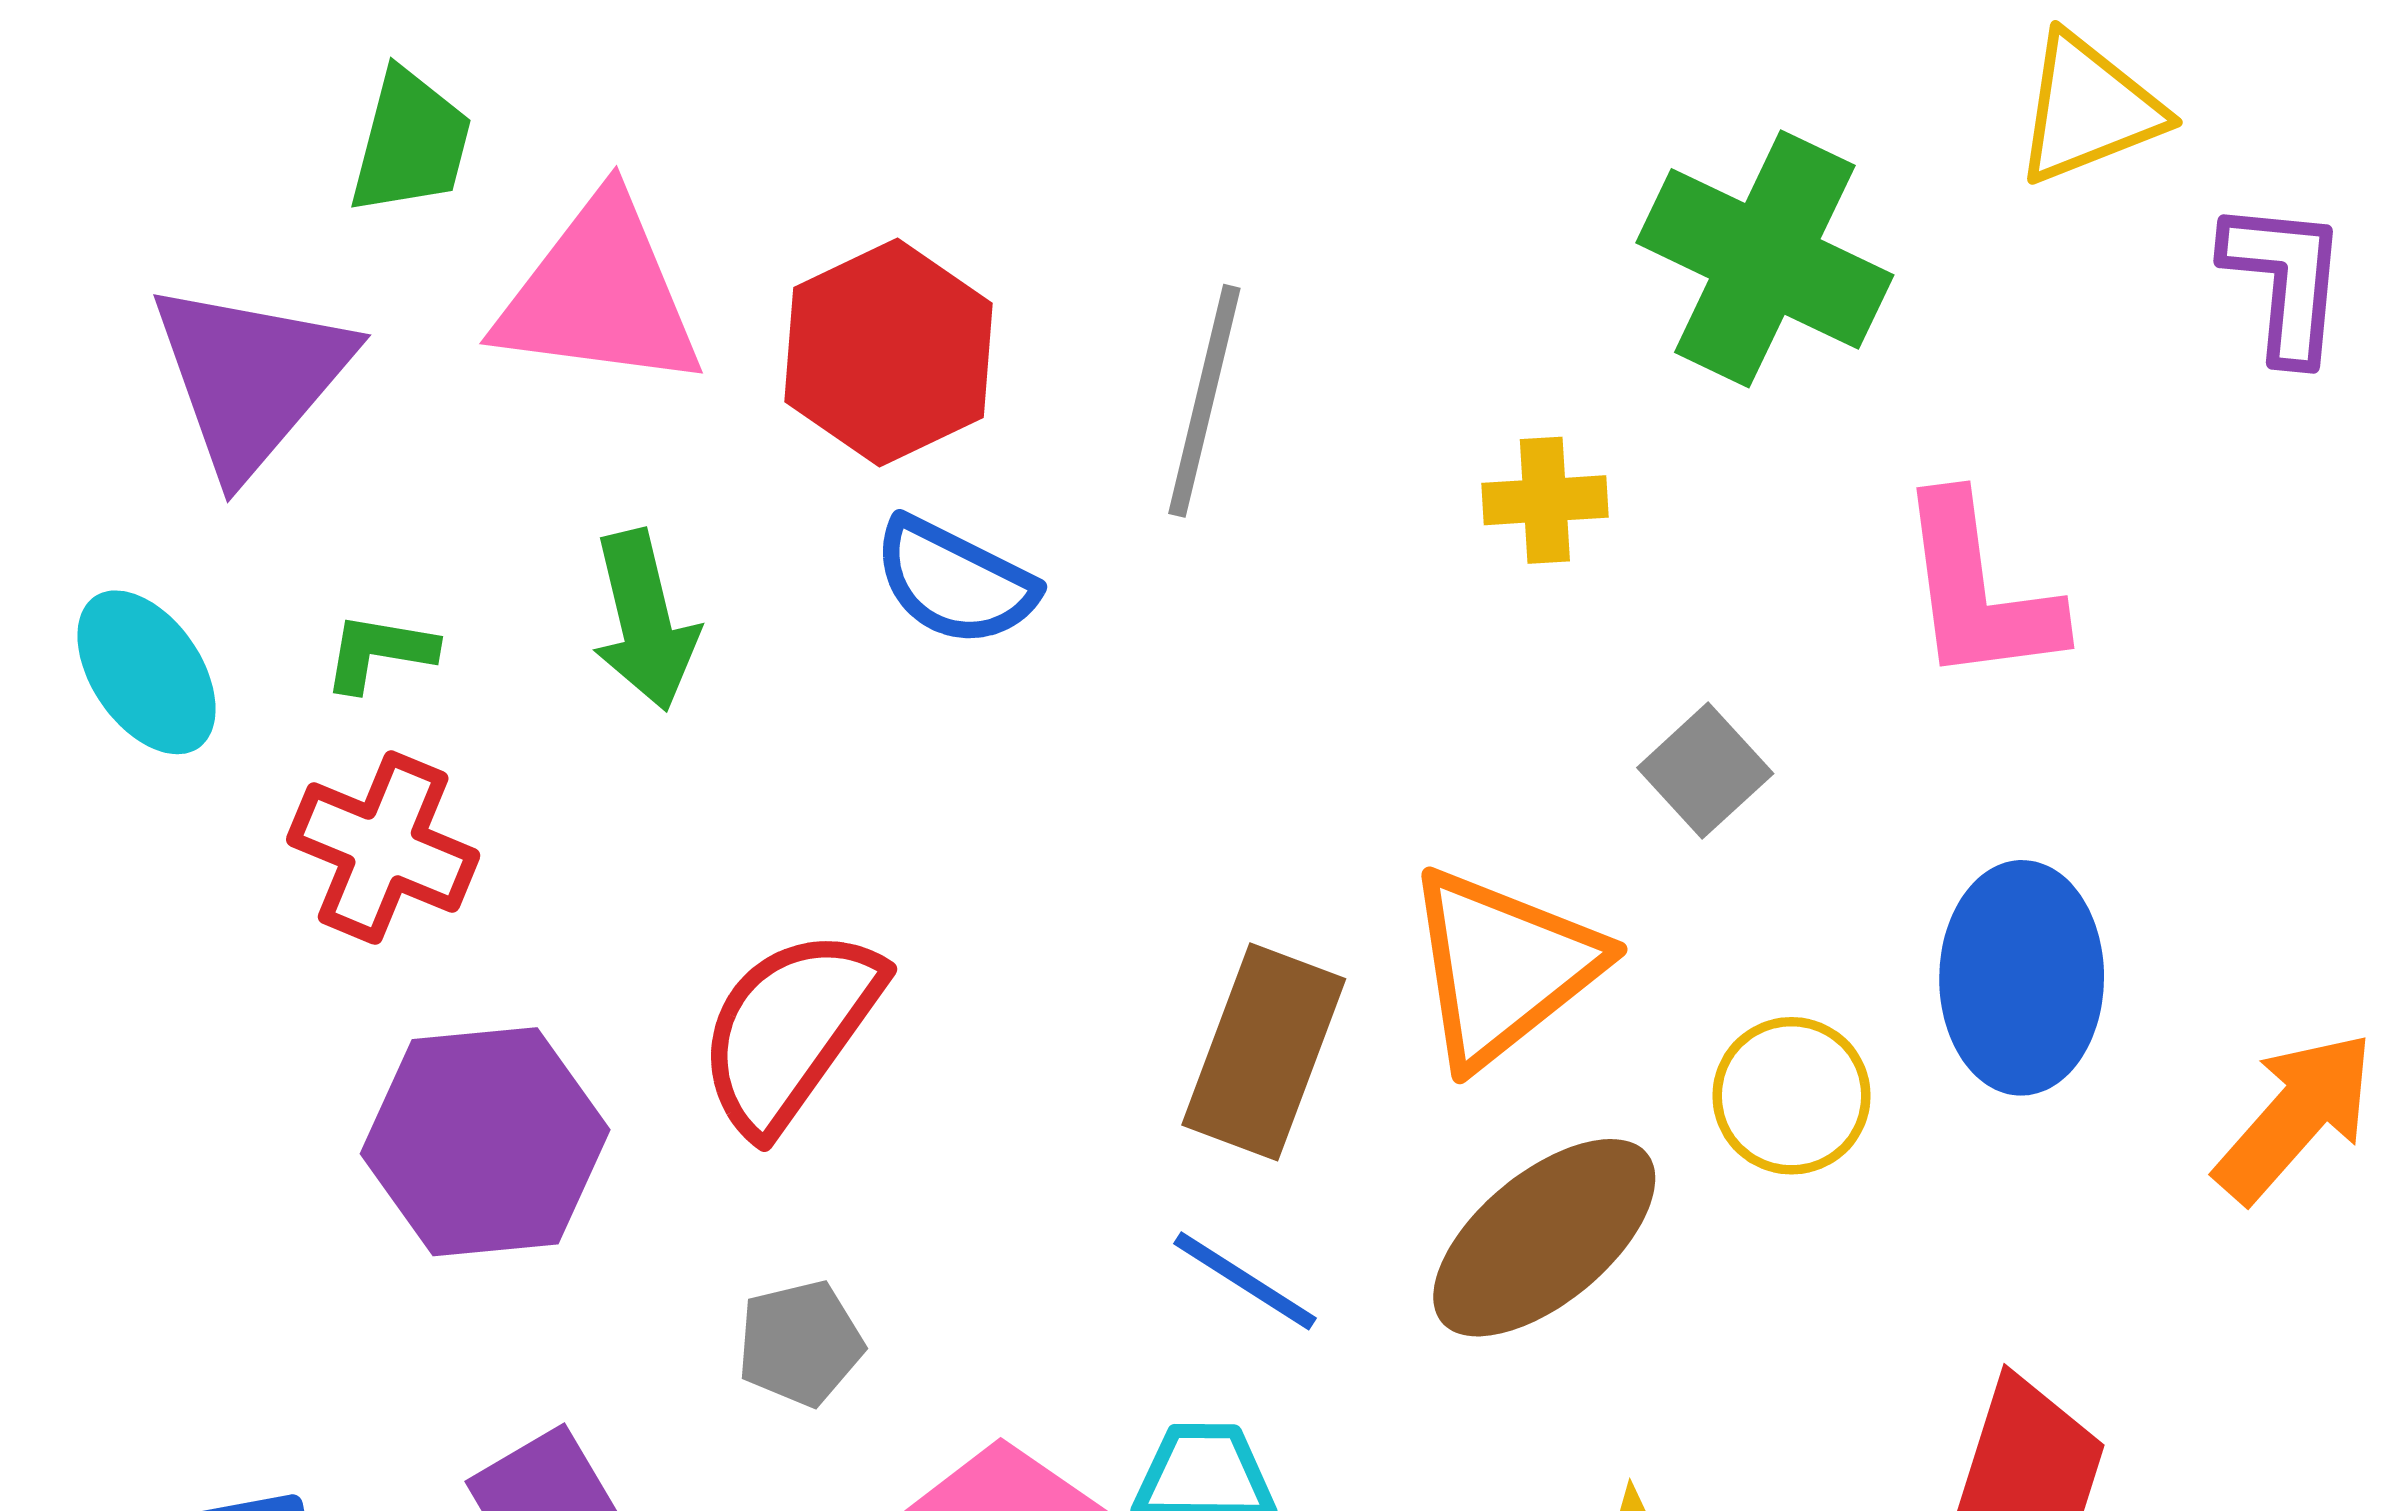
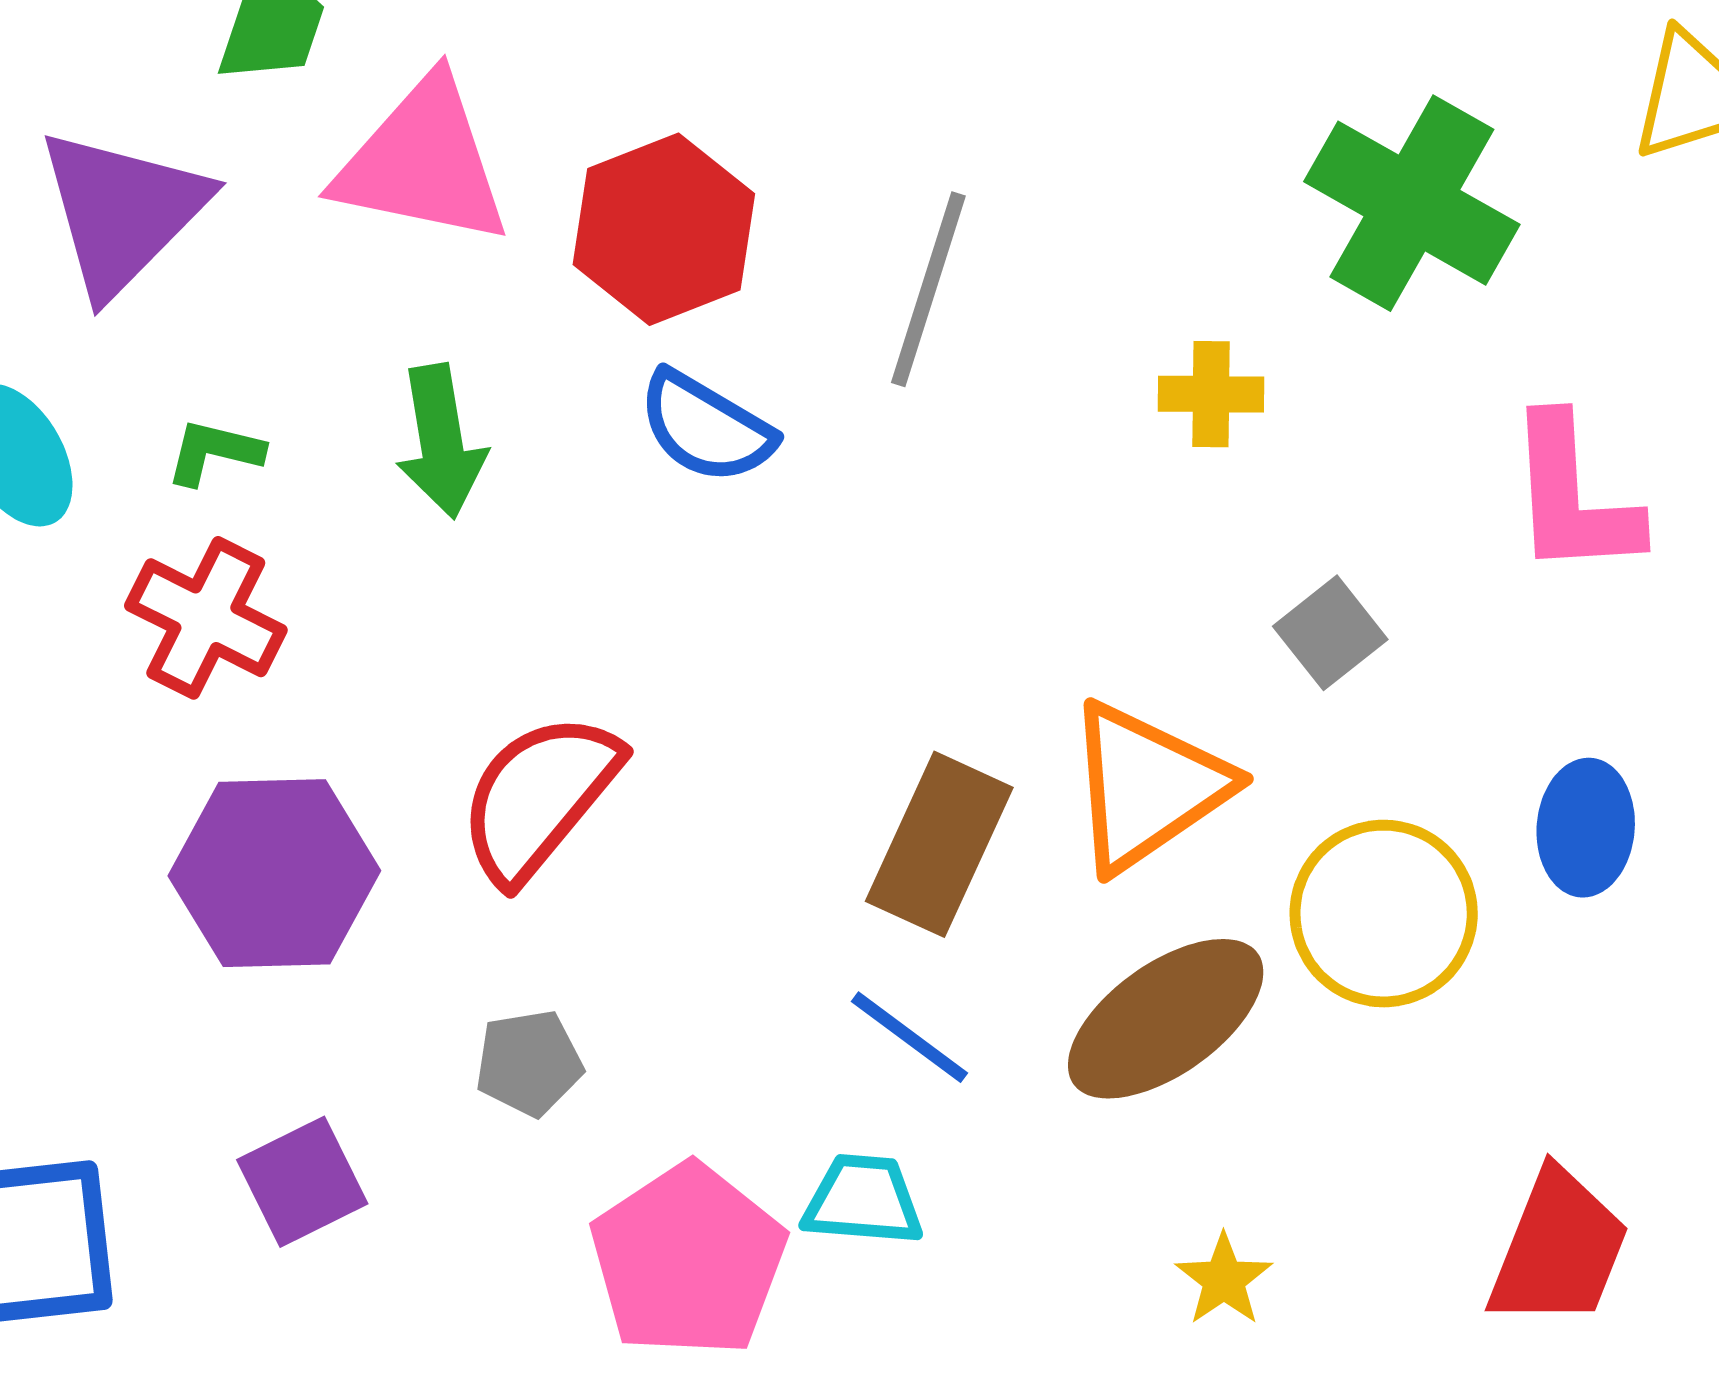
blue ellipse: (2022, 978) -> (1586, 828), size x0.7
yellow circle: (1791, 1096) -> (1384, 914), size x1.4

